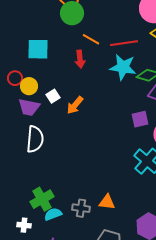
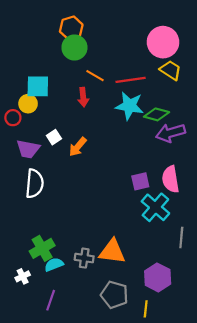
yellow circle: (29, 86) -> (28, 104), moved
purple square: (140, 119) -> (140, 181), moved
orange triangle: (107, 202) -> (112, 252), size x1.5
white cross: (24, 225) -> (23, 276), turned -32

